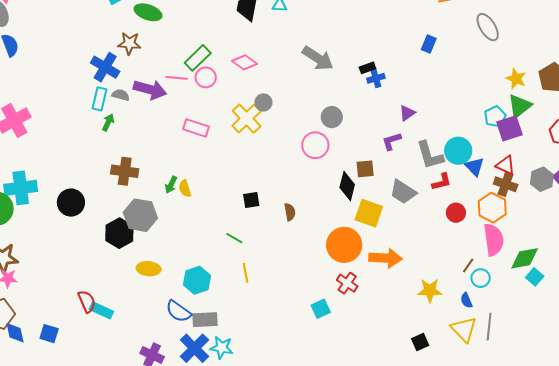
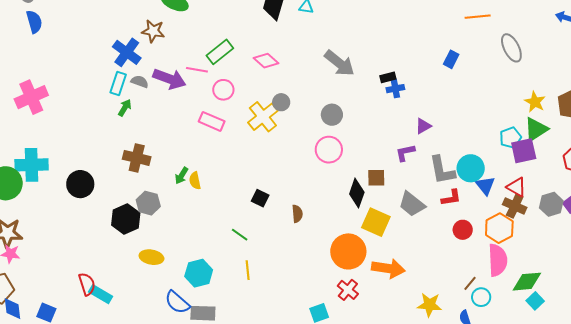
pink circle: (206, 77) -> (223, 90), moved
gray circle: (332, 117) -> (332, 115), moved
black square: (251, 200) -> (260, 198), turned 30
gray hexagon: (140, 215) -> (148, 203), size x0.7

